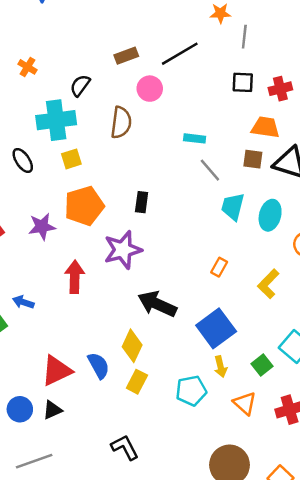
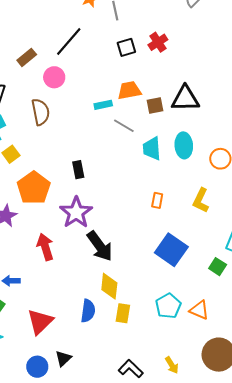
orange trapezoid: (265, 127) -> (129, 90), moved
black arrow: (157, 304) -> (100, 246), moved, turned -132
blue semicircle: (99, 366) -> (88, 311), turned 55
yellow arrow: (221, 367) -> (172, 365), moved
red triangle: (57, 371) -> (40, 322), moved
orange triangle: (245, 403) -> (199, 310), moved

